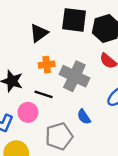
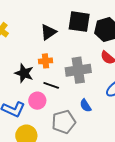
orange cross: (47, 65) -> (46, 61), moved
gray cross: (74, 76) -> (78, 70), turned -35

